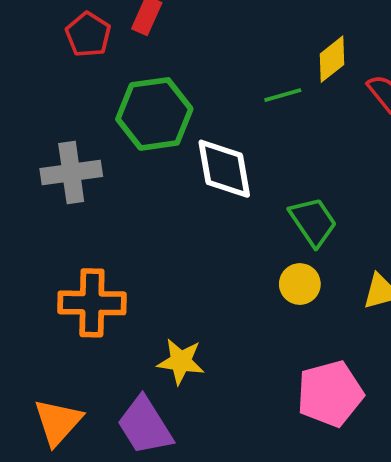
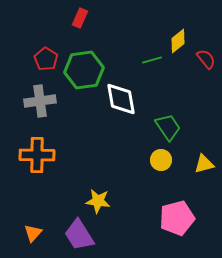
red pentagon: (88, 35) -> (46, 59), moved
orange cross: (92, 303) -> (37, 155), moved
orange triangle: (58, 422) -> (33, 233), size x0.7

